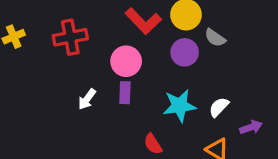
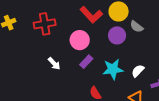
purple rectangle: (125, 93) -> (86, 62), moved, turned 40
white arrow: (87, 99) -> (54, 64), turned -80

